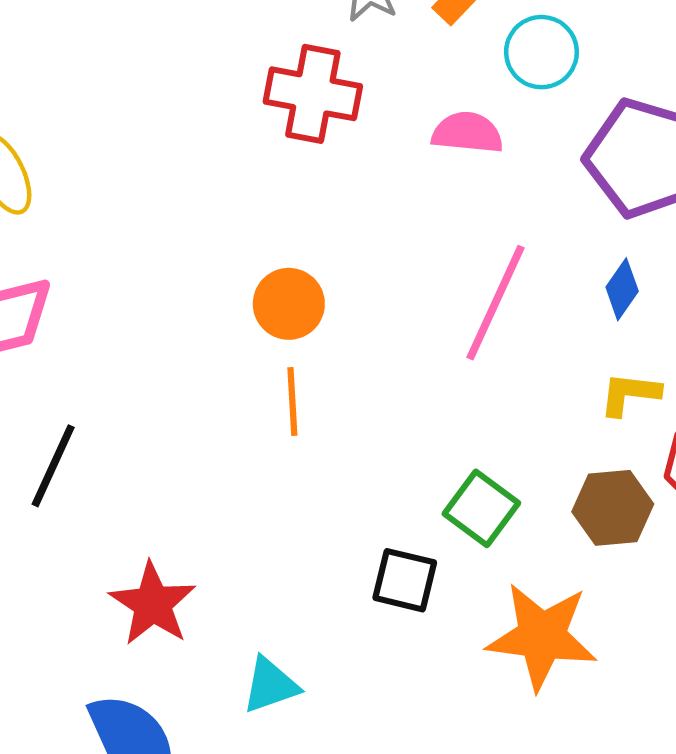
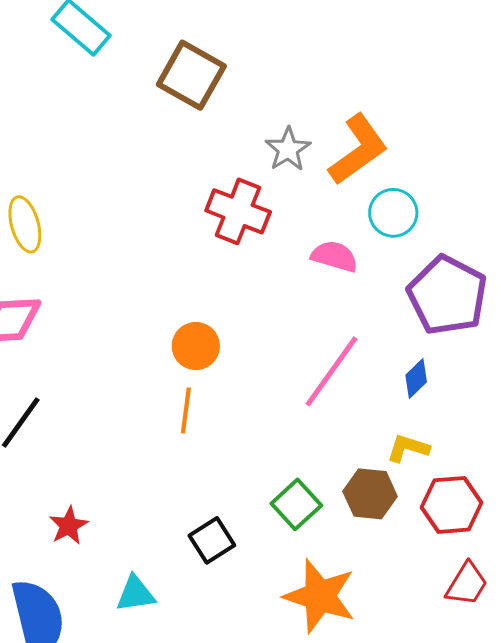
brown hexagon: (613, 508) -> (370, 494), moved
black square: (405, 580) -> (212, 540), moved, turned 33
red star: (153, 604) -> (69, 526), size x0.7

